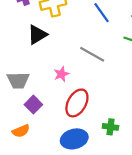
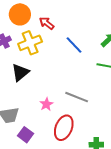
gray line: (92, 54) -> (77, 97), moved

